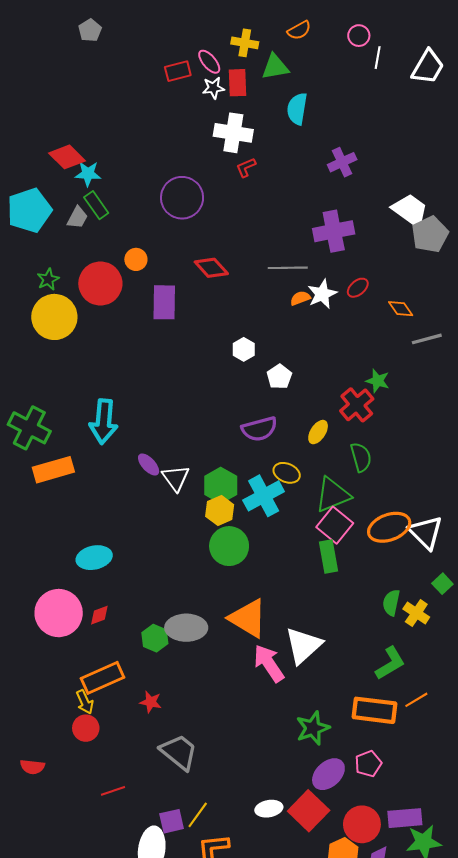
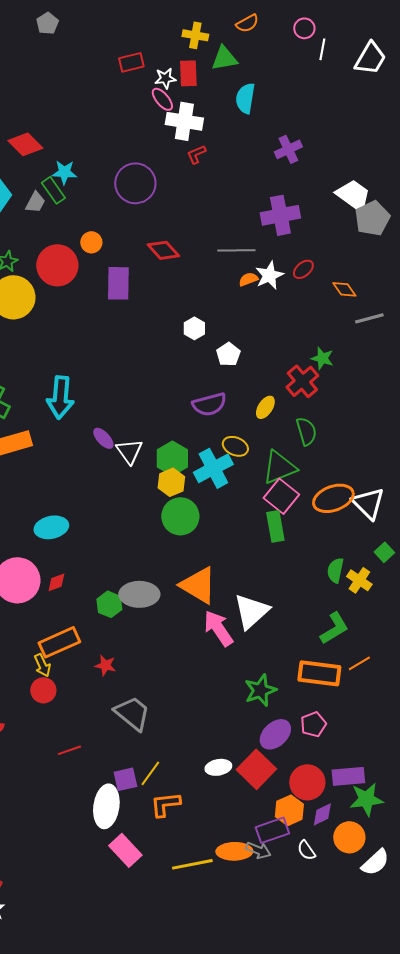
pink ellipse: (209, 62) -> (162, 99), moved
cyan star: (88, 174) -> (64, 172), moved

